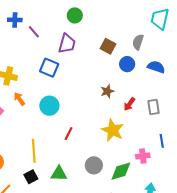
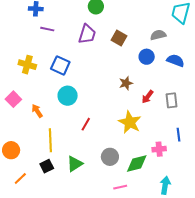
purple line: (34, 32) -> (47, 29), moved, turned -40
gray semicircle: (138, 42) -> (158, 35), turned 56
brown square: (108, 46) -> (119, 38), moved
blue square: (49, 68) -> (60, 65), moved
orange arrow: (19, 99) -> (37, 111), moved
green triangle: (59, 174) -> (75, 164), turned -36

